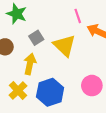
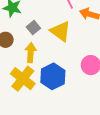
yellow cross: (18, 90) -> (23, 79), size x1.4

